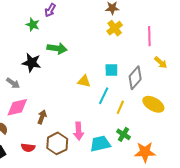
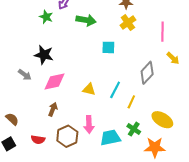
green arrow: (57, 48) -> (86, 20), moved
cyan square: (111, 70) -> (108, 47), moved
yellow triangle: (84, 81) -> (89, 89), moved
yellow ellipse: (153, 104) -> (162, 120), moved
pink diamond: (17, 107) -> (54, 81), moved

